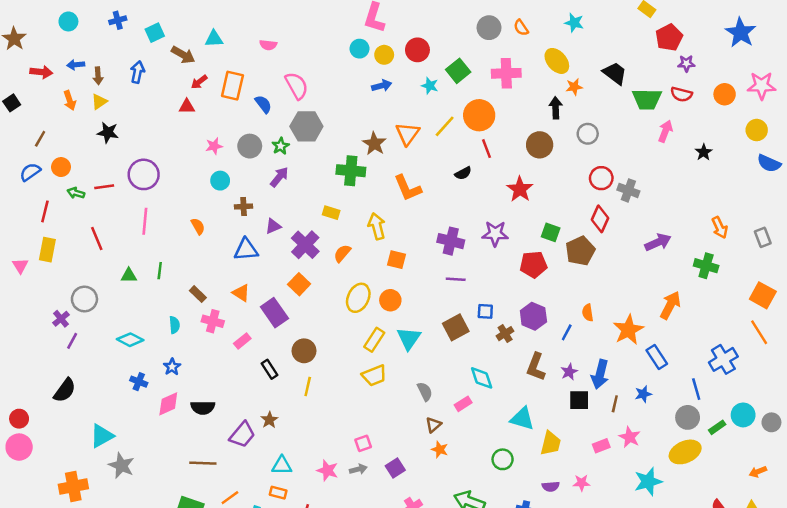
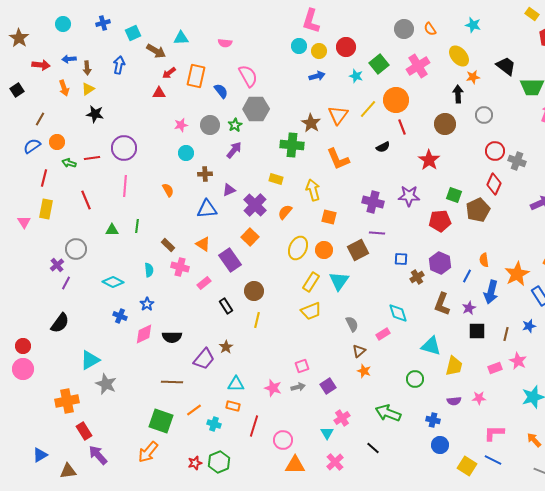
pink cross: (506, 73) -> (418, 66), turned -30
brown square: (456, 327) -> (358, 250), moved
blue arrow: (600, 374) -> (491, 292), moved

